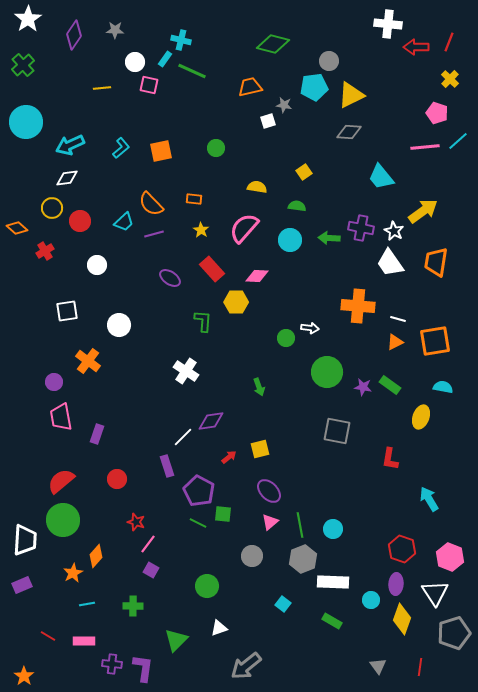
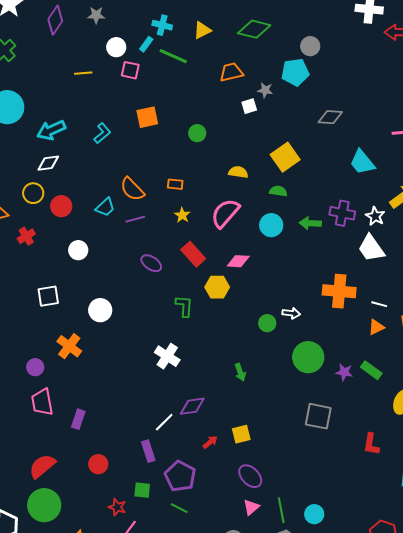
yellow triangle: (351, 95) -> (202, 30), moved, size x0.7
orange square: (161, 151) -> (147, 117), moved
yellow square: (304, 172) -> (285, 157), size x1.8
green square: (223, 514) -> (142, 490), moved

